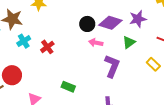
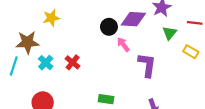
green triangle: (129, 42) -> (170, 33), moved
pink arrow: (96, 43) -> (123, 44), turned 56

